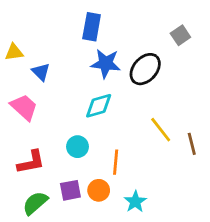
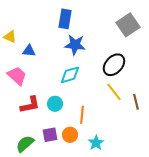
gray square: (180, 35) -> (128, 25), size x1.6
yellow triangle: (14, 52) -> (10, 37), turned 32
black ellipse: (145, 69) -> (114, 65), moved
blue triangle: (41, 72) -> (29, 51), turned -40
red L-shape: (31, 162) -> (30, 105), moved

